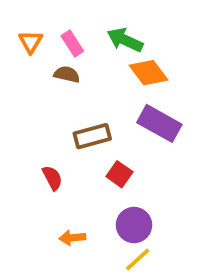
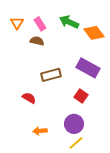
orange diamond: (148, 73) -> (94, 33), moved
red square: (119, 174) -> (81, 96), moved
red semicircle: (52, 178) -> (29, 98), turned -32

